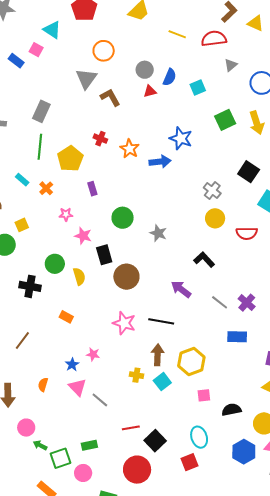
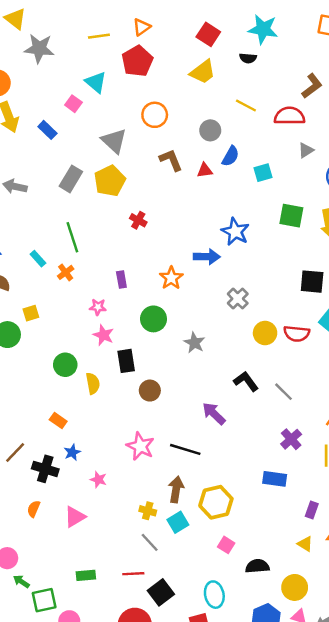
blue rectangle: (16, 61) -> (47, 130), moved
gray circle: (145, 70) -> (210, 130), moved
gray triangle: (86, 79) -> (114, 141), moved, turned -30
brown L-shape: (110, 97) -> (171, 160), moved
green square: (225, 120) -> (291, 216), turned 30
green line: (40, 147) -> (72, 237), moved, turned -30
orange star: (130, 149) -> (171, 278), moved
yellow pentagon: (70, 159) -> (110, 181), moved
black square: (249, 172) -> (312, 282), turned -35
gray cross: (212, 191) -> (238, 299), moved
pink star: (66, 214) -> (98, 307), moved
red semicircle: (247, 233) -> (297, 334), moved
brown circle: (126, 277) -> (150, 391), size x0.7
black cross: (30, 286) -> (45, 469), moved
gray line: (220, 302) -> (283, 392), moved
orange rectangle: (66, 317) -> (58, 421), moved
blue star: (72, 365) -> (72, 452), moved
pink triangle: (77, 387) -> (75, 517), turned 36
pink square: (204, 395) -> (226, 545), turned 32
gray line: (100, 400) -> (150, 542), moved
green rectangle: (89, 445) -> (86, 575), moved

